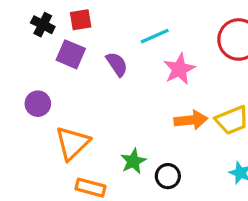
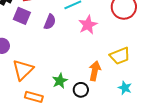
purple semicircle: (117, 64) -> (50, 22), turned 56
orange arrow: (191, 120) -> (95, 71), moved, turned -72

